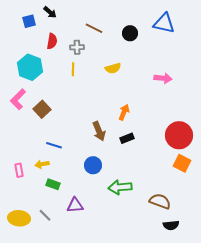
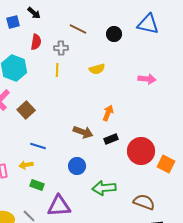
brown arrow: (99, 131) -> (83, 132), turned -48
red circle: (179, 135) -> (141, 151), moved
purple triangle: (75, 205) -> (59, 206), size x1.4

